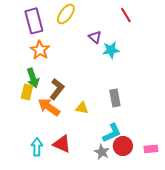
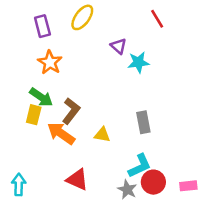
purple rectangle: (34, 21) -> (42, 26), size x0.7
green arrow: (33, 78) -> (41, 97), turned -36
cyan arrow: (37, 147) -> (19, 185), moved

